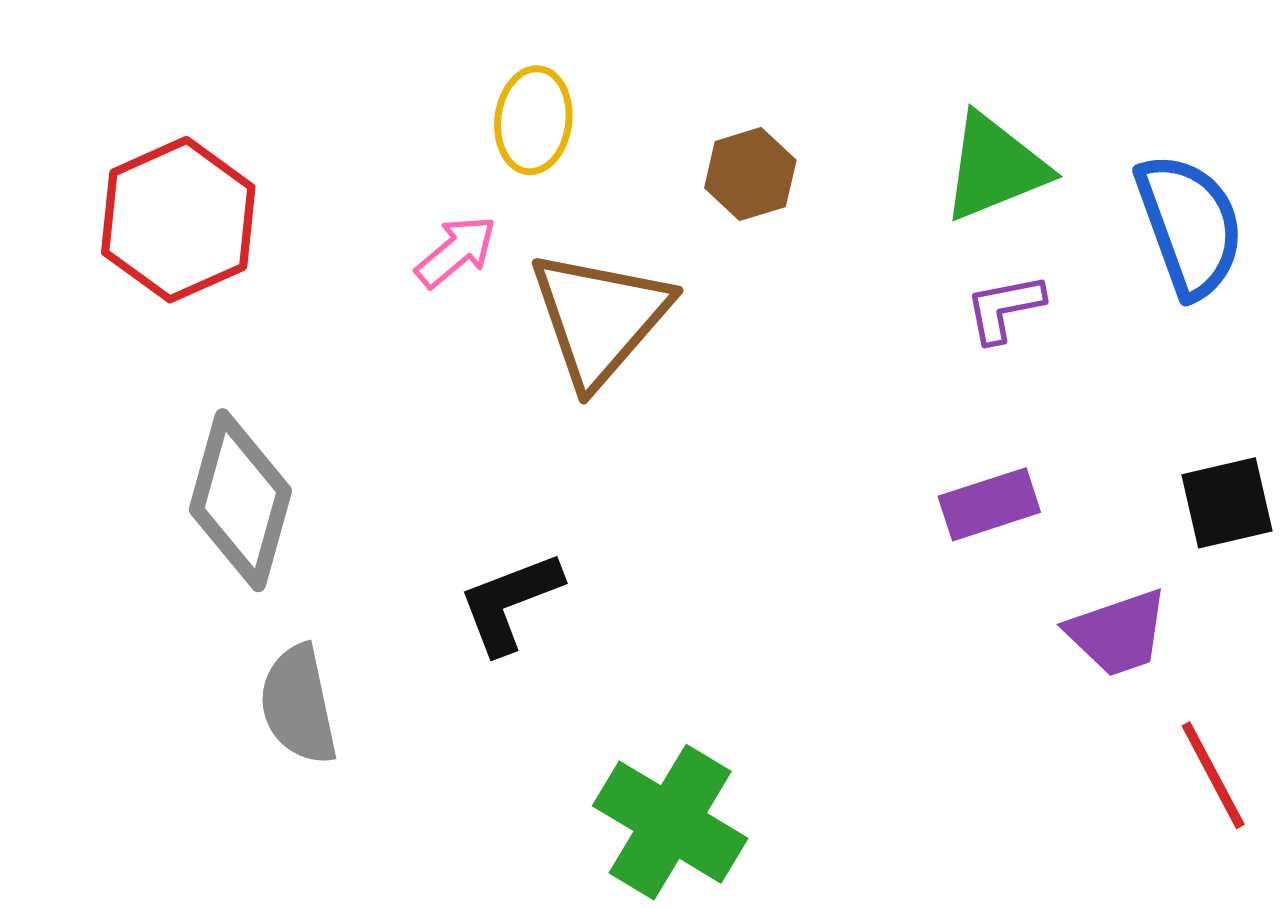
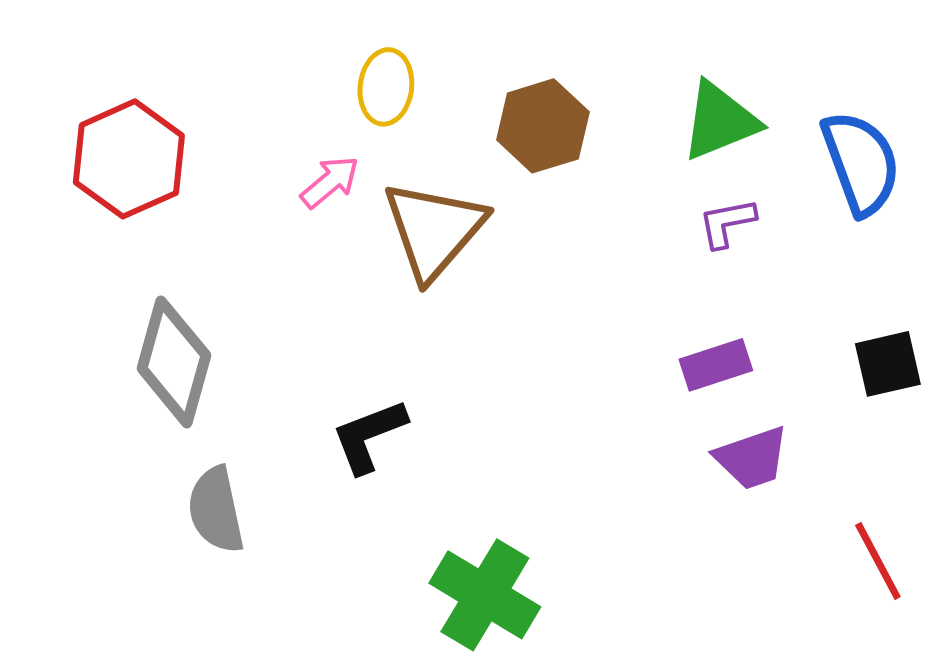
brown hexagon: (750, 174) -> (543, 126), size x1.4
purple trapezoid: (1118, 633) -> (752, 458), moved

